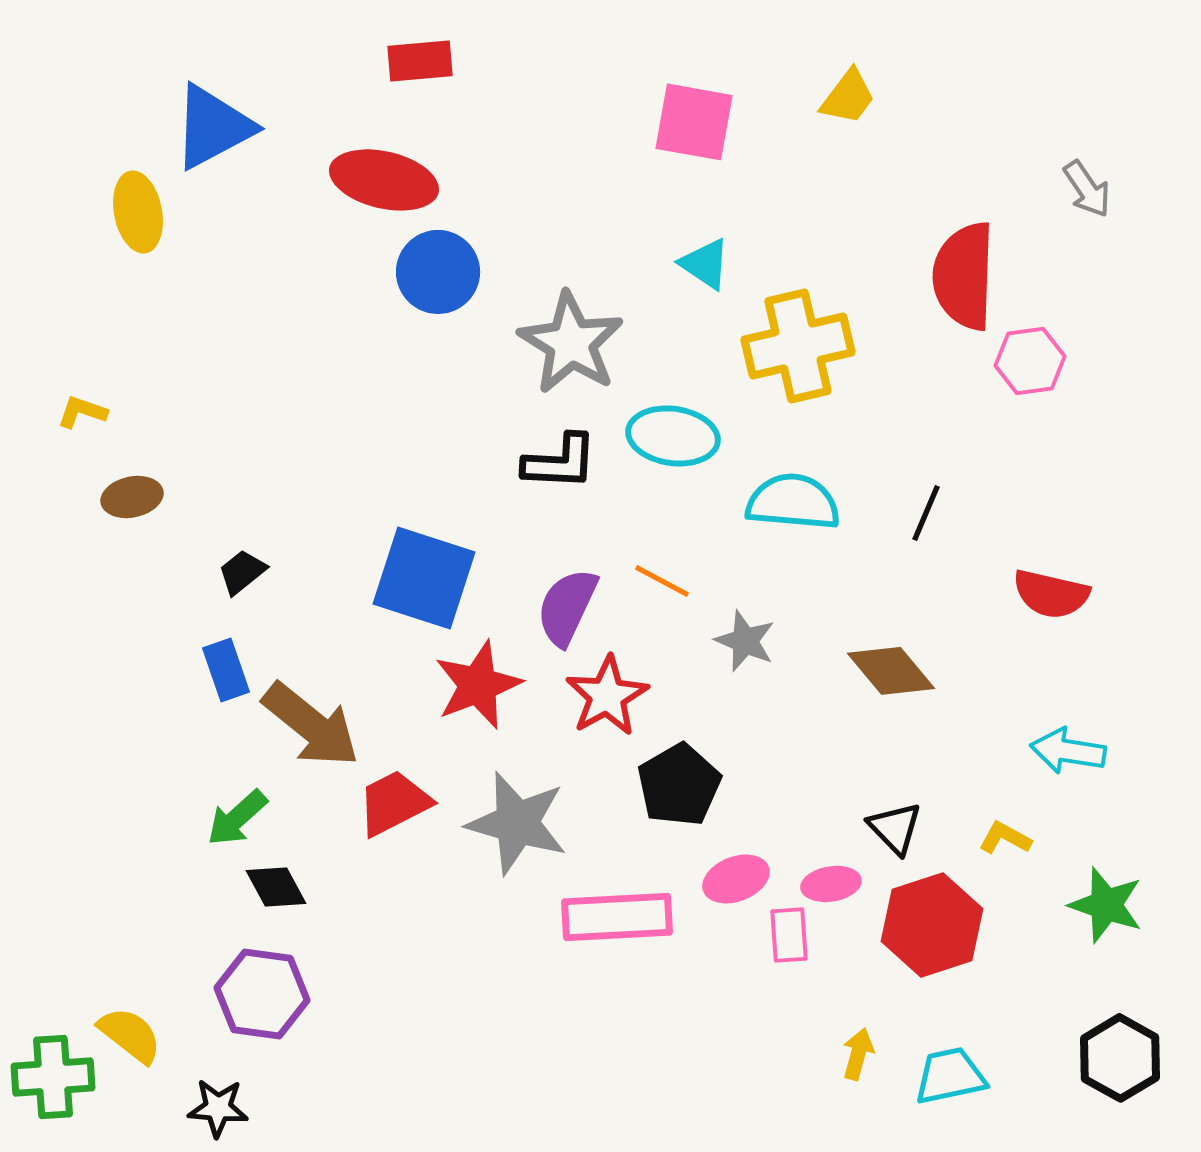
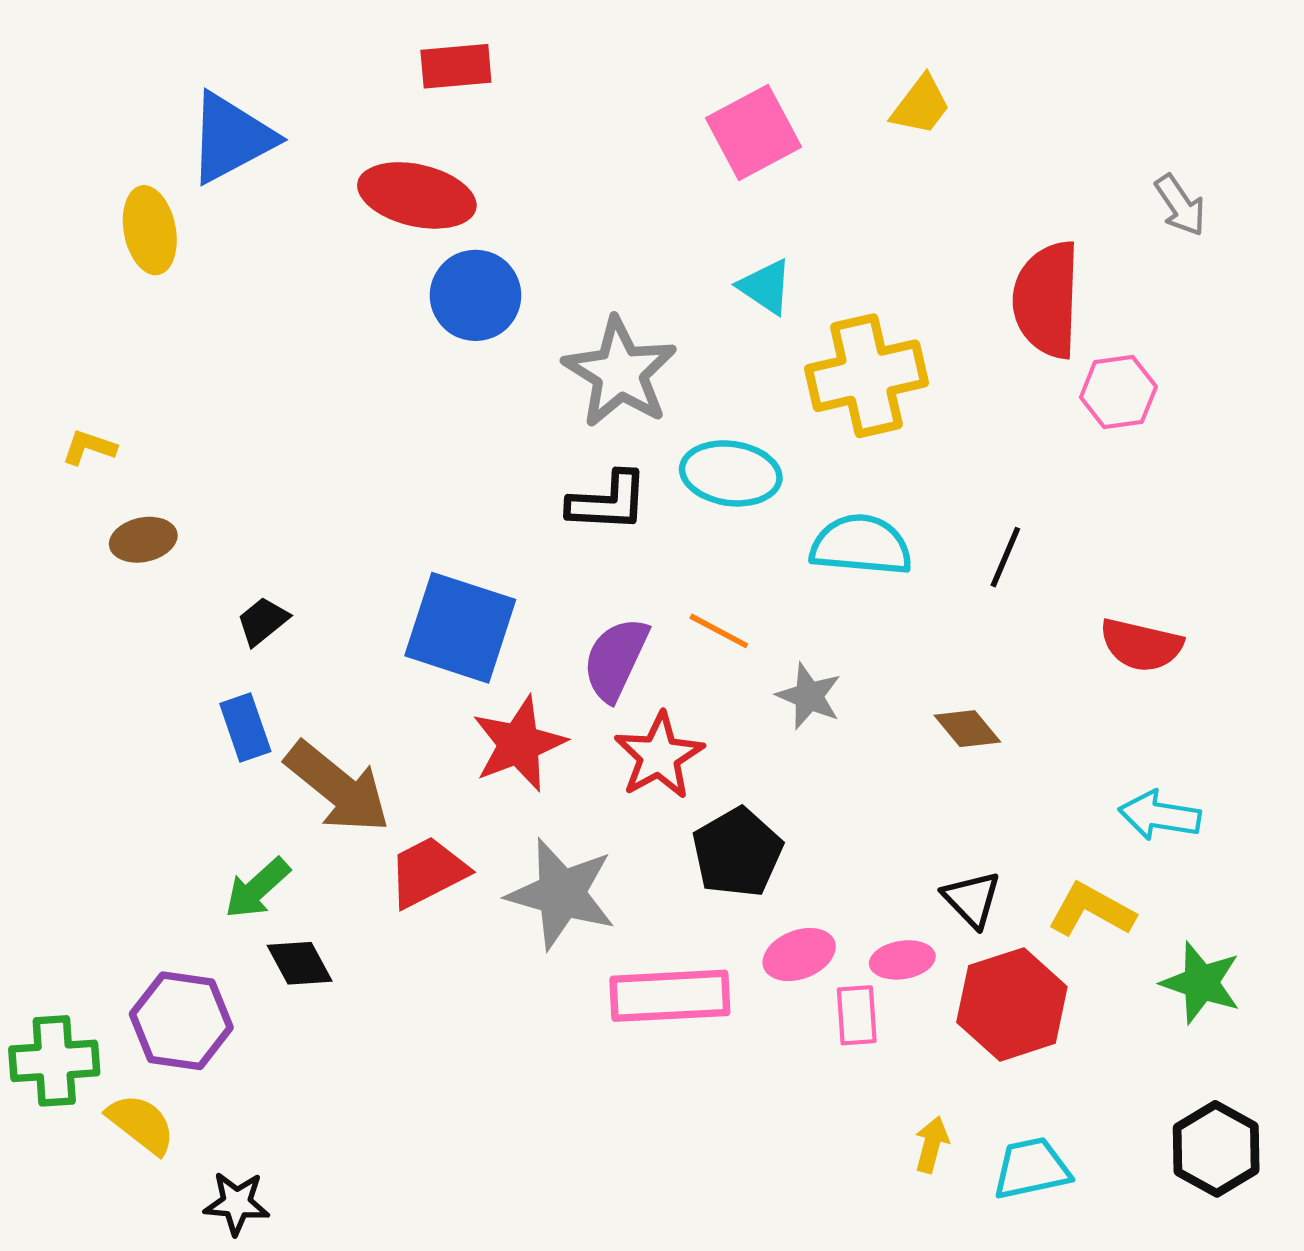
pink square: (694, 122) -> (754, 132), turned -38
brown diamond: (891, 671) -> (967, 729), size x0.7
yellow L-shape: (1005, 838) -> (1091, 910), size x1.5
purple hexagon: (262, 994) -> (181, 1021), moved
green cross: (53, 1077) -> (54, 1061), moved

